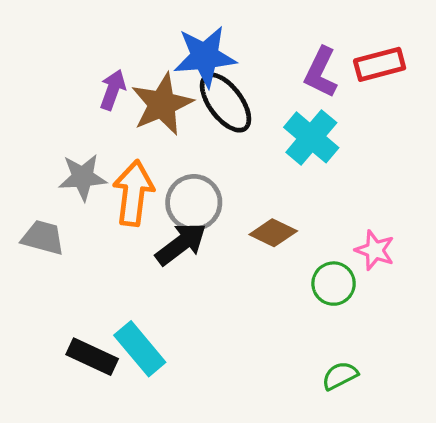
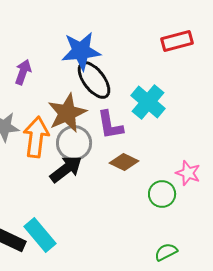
red rectangle: (380, 64) -> (177, 41), moved
purple L-shape: (321, 72) -> (110, 125), moved, turned -36
brown star: (162, 104) -> (67, 113), moved

